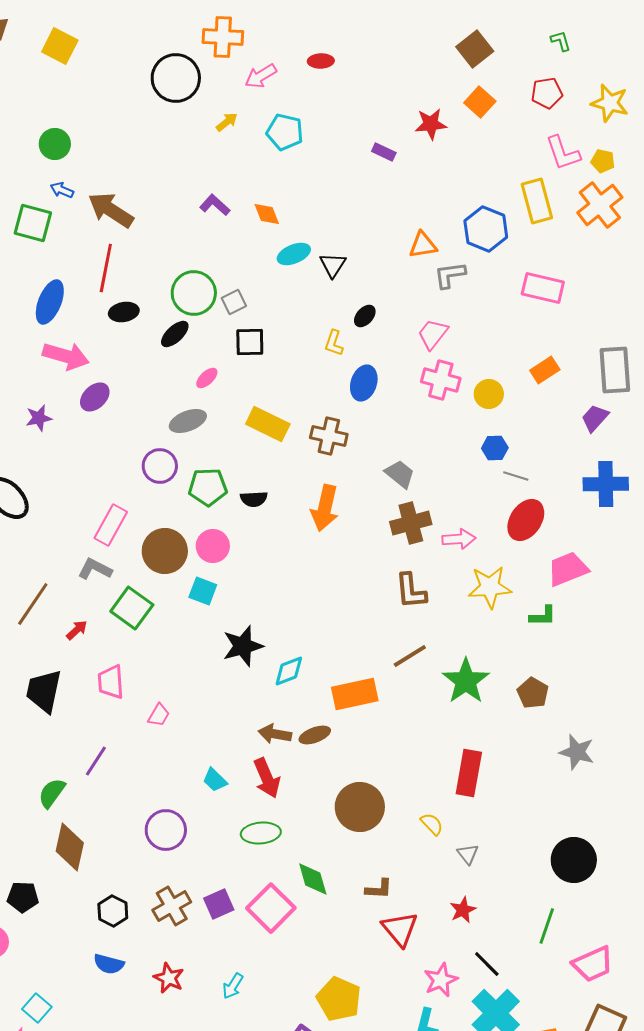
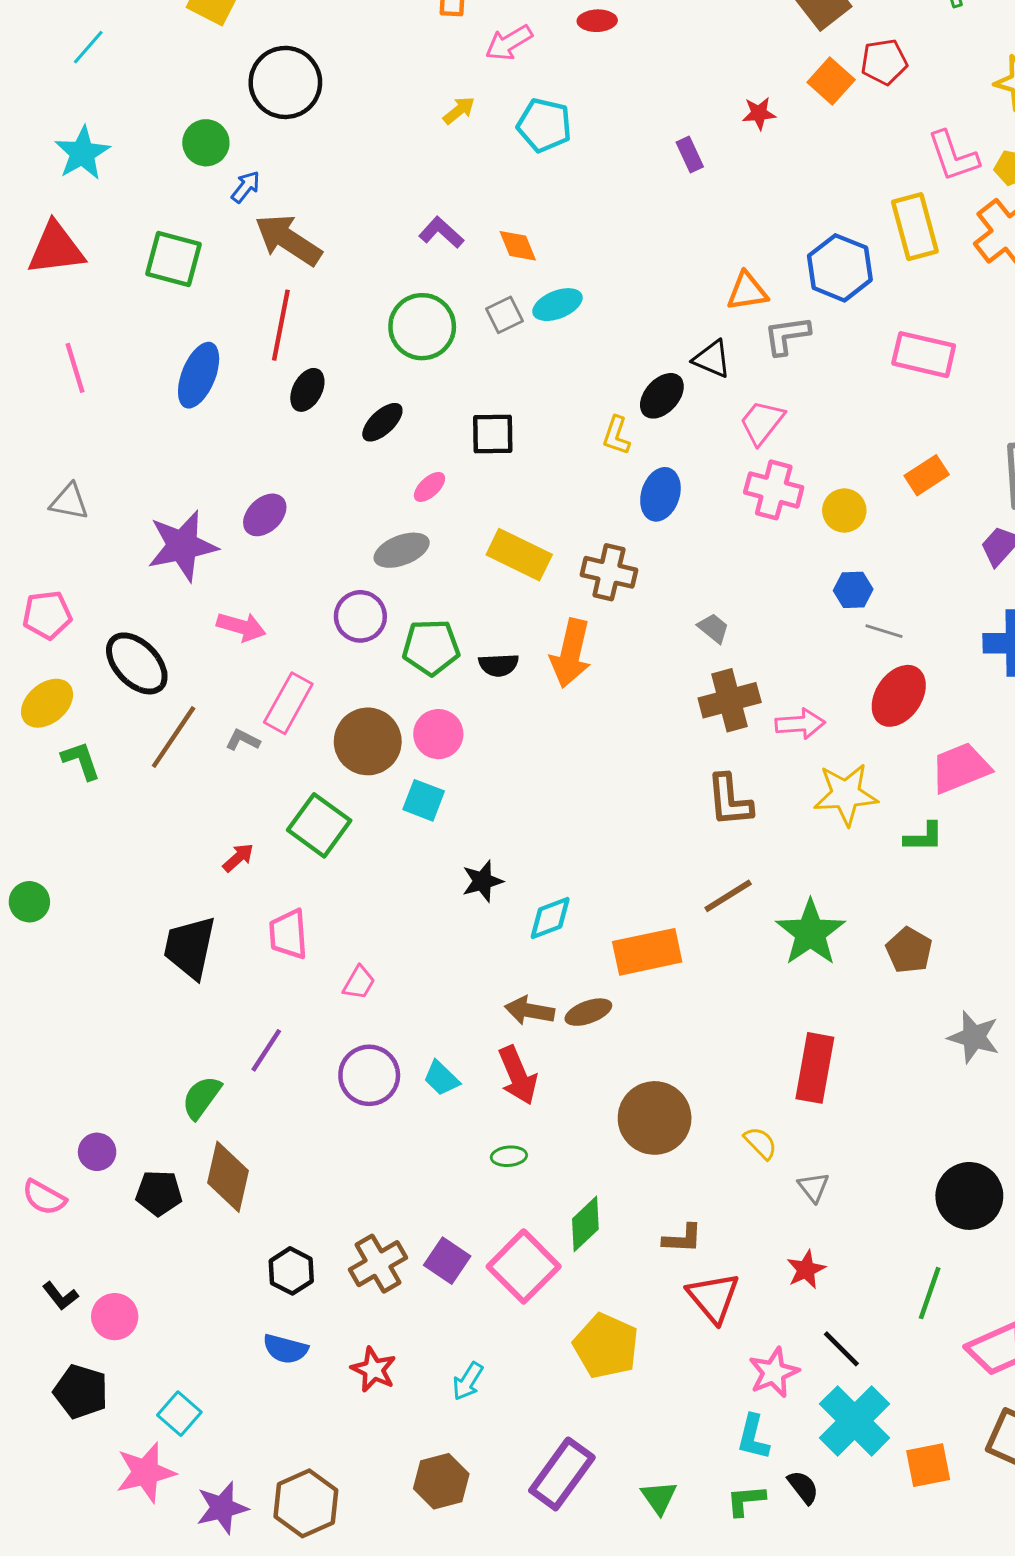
black circle: (176, 78) -> (285, 82), moved
red pentagon: (547, 93) -> (884, 62), moved
red star: (431, 124) -> (759, 113), size x0.7
purple rectangle: (384, 152) -> (690, 155), turned 40
blue arrow: (62, 190) -> (246, 187), moved, turned 105
black triangle: (333, 265) -> (712, 359), moved, turned -40
green circle: (194, 293) -> (422, 327), moved
gray square: (234, 302) -> (505, 315), moved
black ellipse: (124, 312) -> (307, 390), turned -52
black ellipse: (365, 316) -> (662, 396), size x1.4
pink arrow: (66, 356) -> (241, 627), moved, size x0.7
purple star: (39, 418) -> (182, 546), size x1.8
gray trapezoid: (400, 474) -> (713, 628), size x0.7
orange arrow: (325, 508) -> (571, 653), moved
gray L-shape: (95, 569) -> (243, 740), moved, size x0.7
brown line: (33, 604) -> (174, 737), moved
black star: (243, 646) -> (482, 881), size x0.7
purple circle: (166, 830) -> (369, 1075), moved
green ellipse: (261, 833) -> (509, 1156), size x0.6
green diamond: (313, 879) -> (585, 1224), turned 63
black pentagon: (23, 897) -> (159, 1193), moved
purple square: (219, 904) -> (447, 1261), turned -32
yellow pentagon: (339, 999) -> (606, 1346), moved

